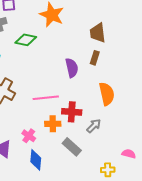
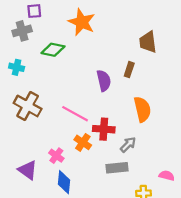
brown trapezoid: (98, 33) -> (148, 42), moved
pink line: (46, 98) -> (75, 114), turned 35
orange cross: (53, 124) -> (83, 142), turned 35
gray rectangle: (72, 147) -> (117, 168), moved, turned -48

